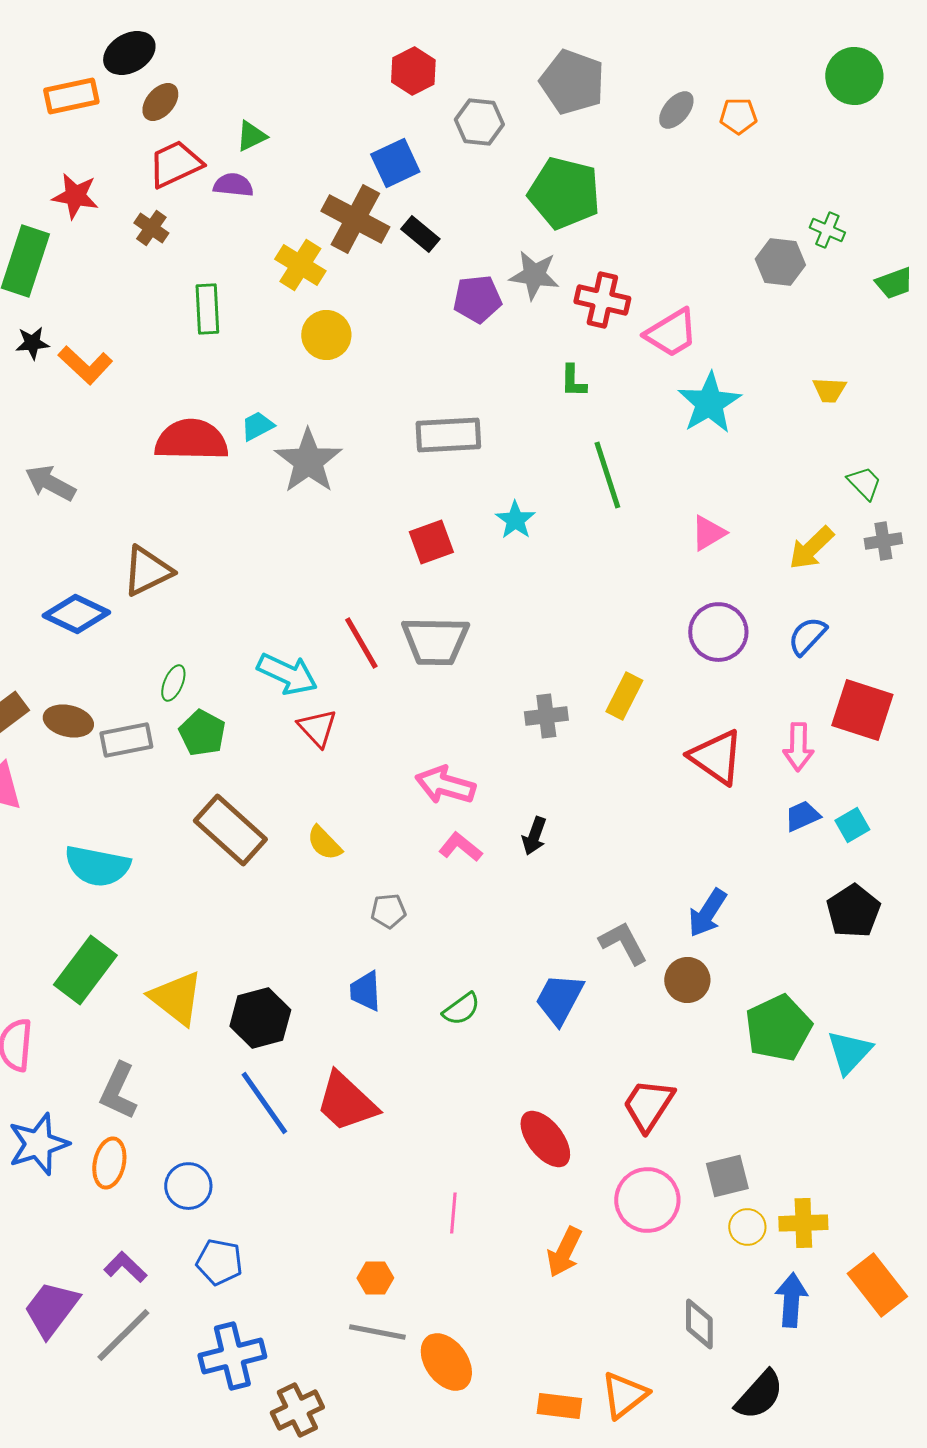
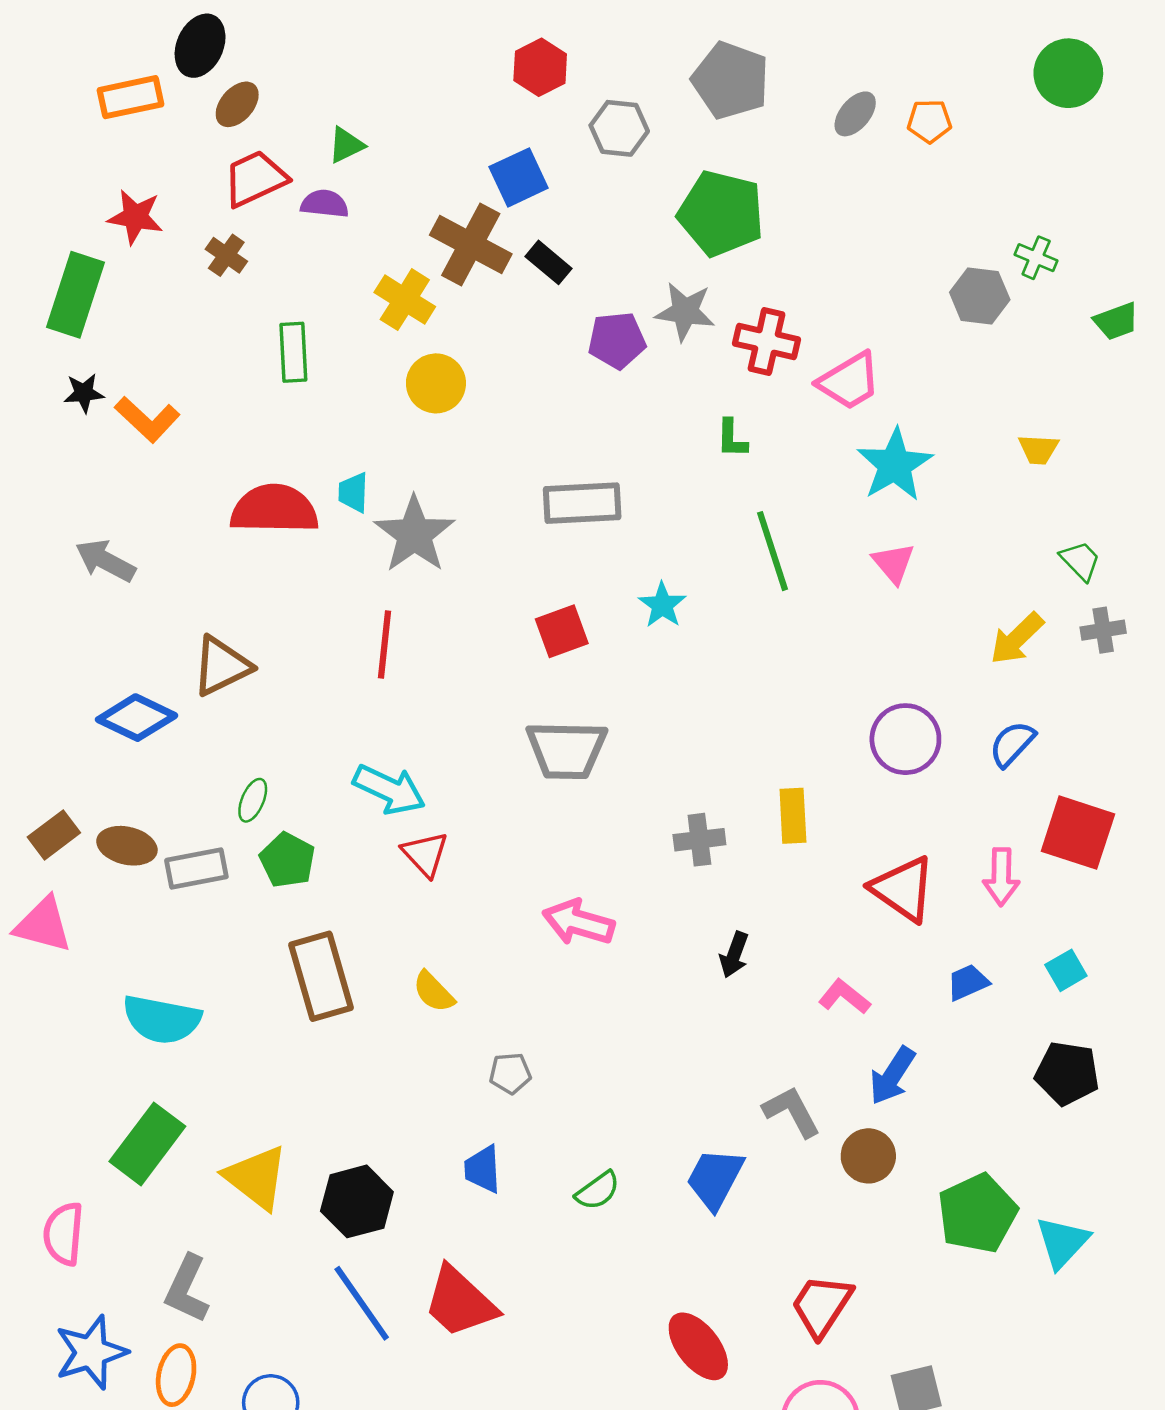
black ellipse: (129, 53) -> (200, 46), turned -36
cyan trapezoid: (257, 426) -> (353, 492), turned -60
pink triangle: (708, 533) -> (893, 563), moved, turned -39
red line: (361, 643) -> (384, 645), moved, turned 36
yellow rectangle: (624, 696) -> (793, 816), turned -30
blue trapezoid: (802, 816) -> (968, 982), moved
brown rectangle: (230, 830) -> (321, 976), turned 32
black arrow: (534, 836) -> (734, 955), moved
pink L-shape: (460, 847) -> (844, 997), moved
black pentagon: (853, 911) -> (1067, 1073), turned -30

